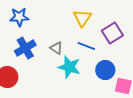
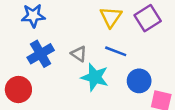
purple square: (112, 33) -> (148, 18), moved

